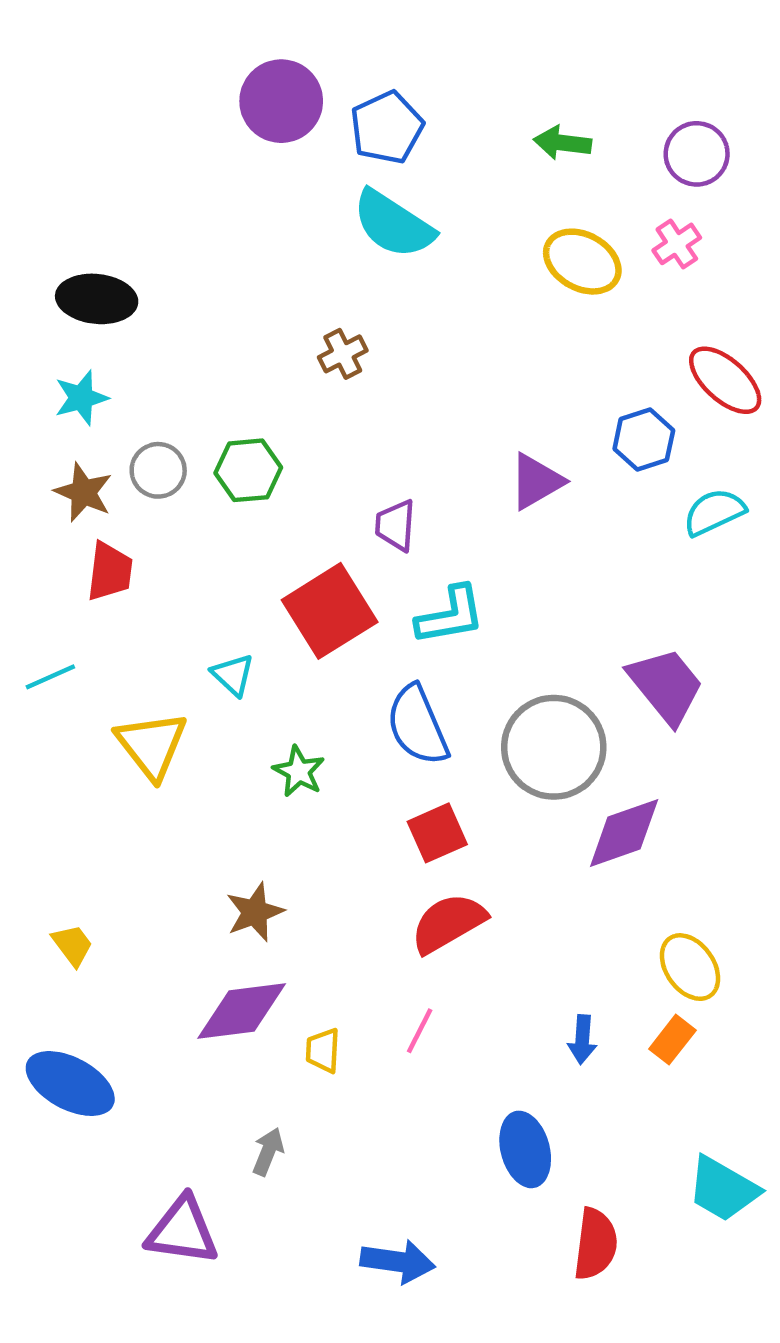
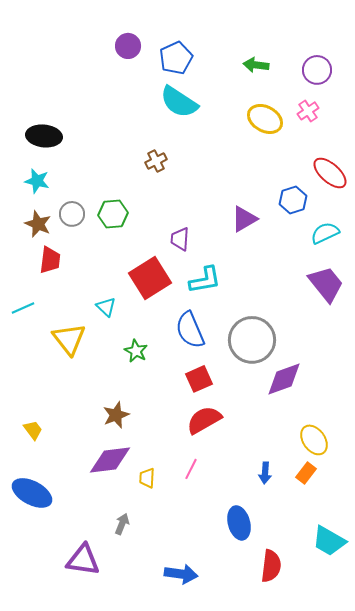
purple circle: (281, 101) -> (128, 46), size x0.7
cyan star: (81, 398) -> (37, 181), turned 30
purple trapezoid: (666, 686) -> (326, 284), moved

